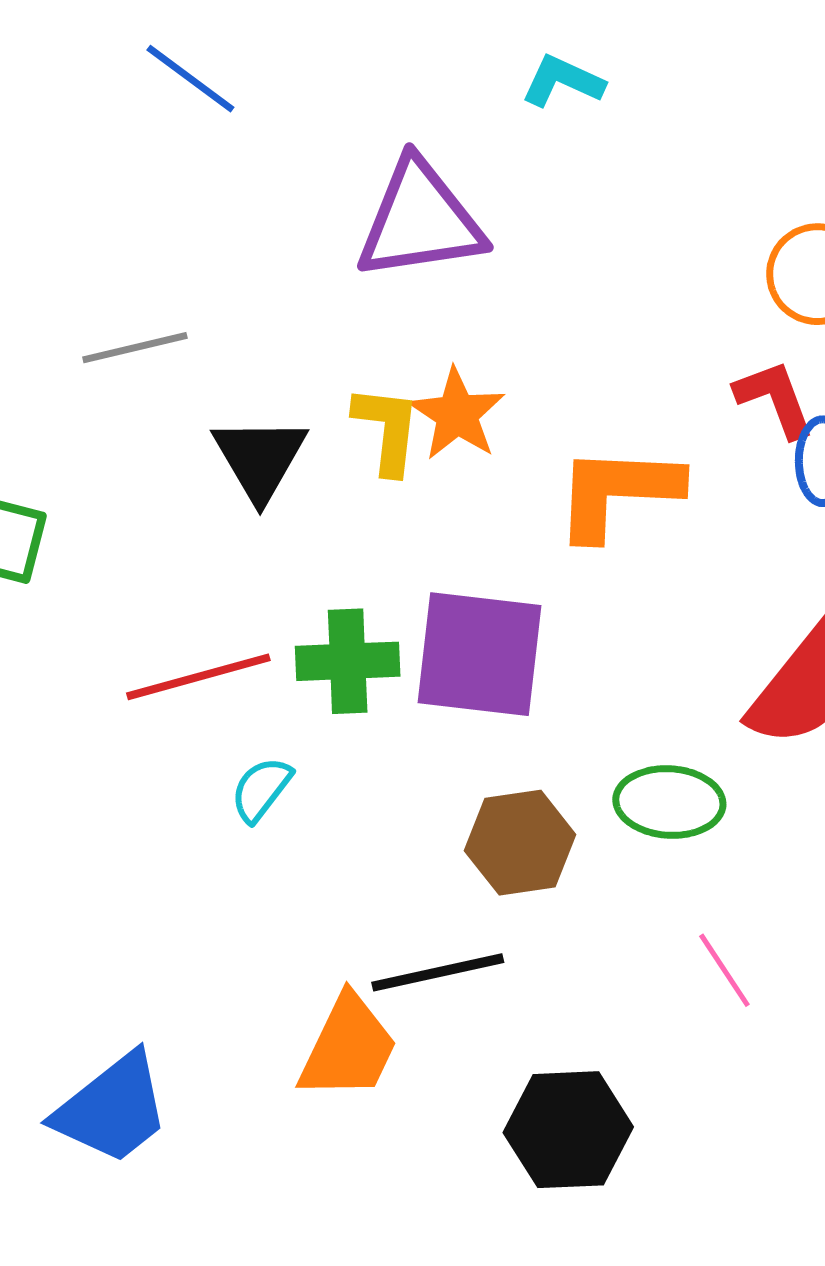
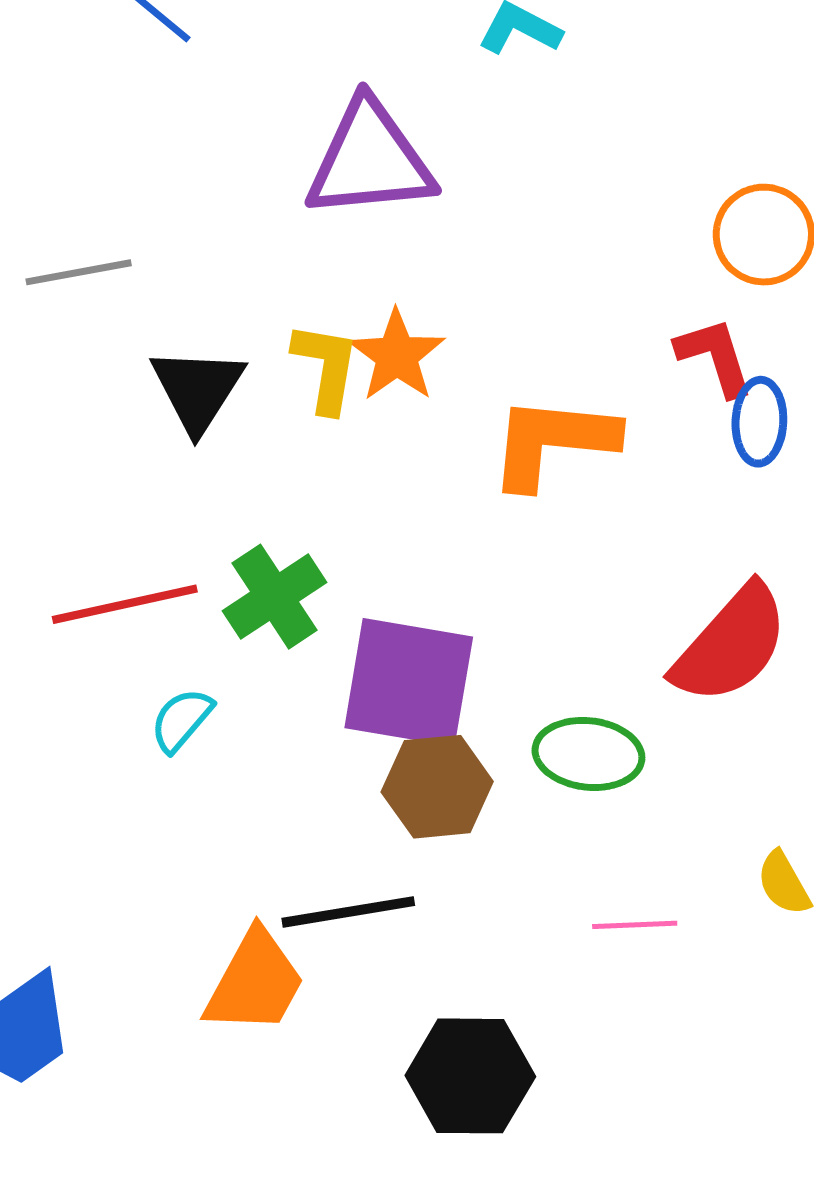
purple square: (479, 654) -> (409, 682), moved
green cross: (348, 661) -> (275, 597), turned -34
pink line: (724, 970) -> (635, 925), turned -62

